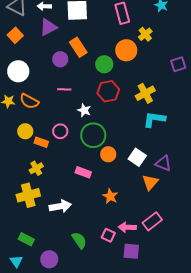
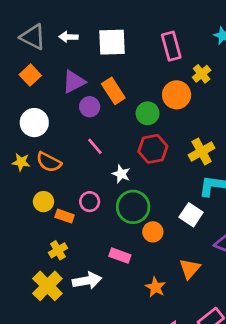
purple triangle: (48, 27) -> (74, 82), moved
pink line: (64, 89) -> (95, 146), turned 48
white square: (137, 157) -> (191, 215), moved
orange triangle: (150, 182) -> (190, 269), moved
yellow cross: (28, 195) -> (47, 286), turned -30
white arrow: (60, 206) -> (87, 281), moved

